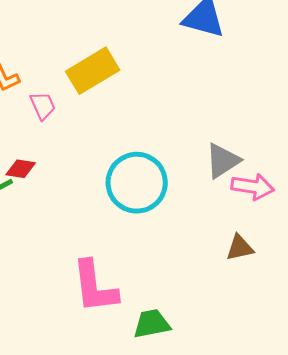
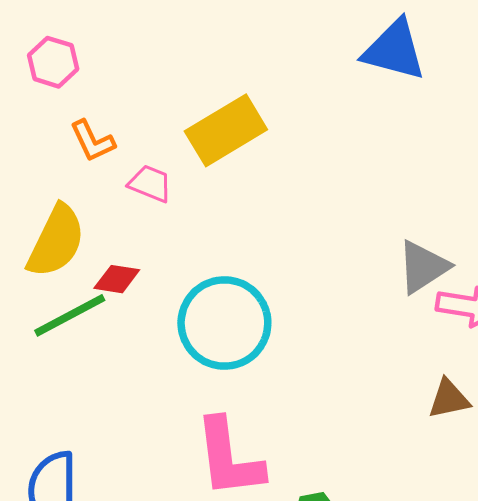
pink trapezoid: (43, 106) -> (150, 184), turned -44
cyan circle: (137, 183) -> (224, 323), moved

